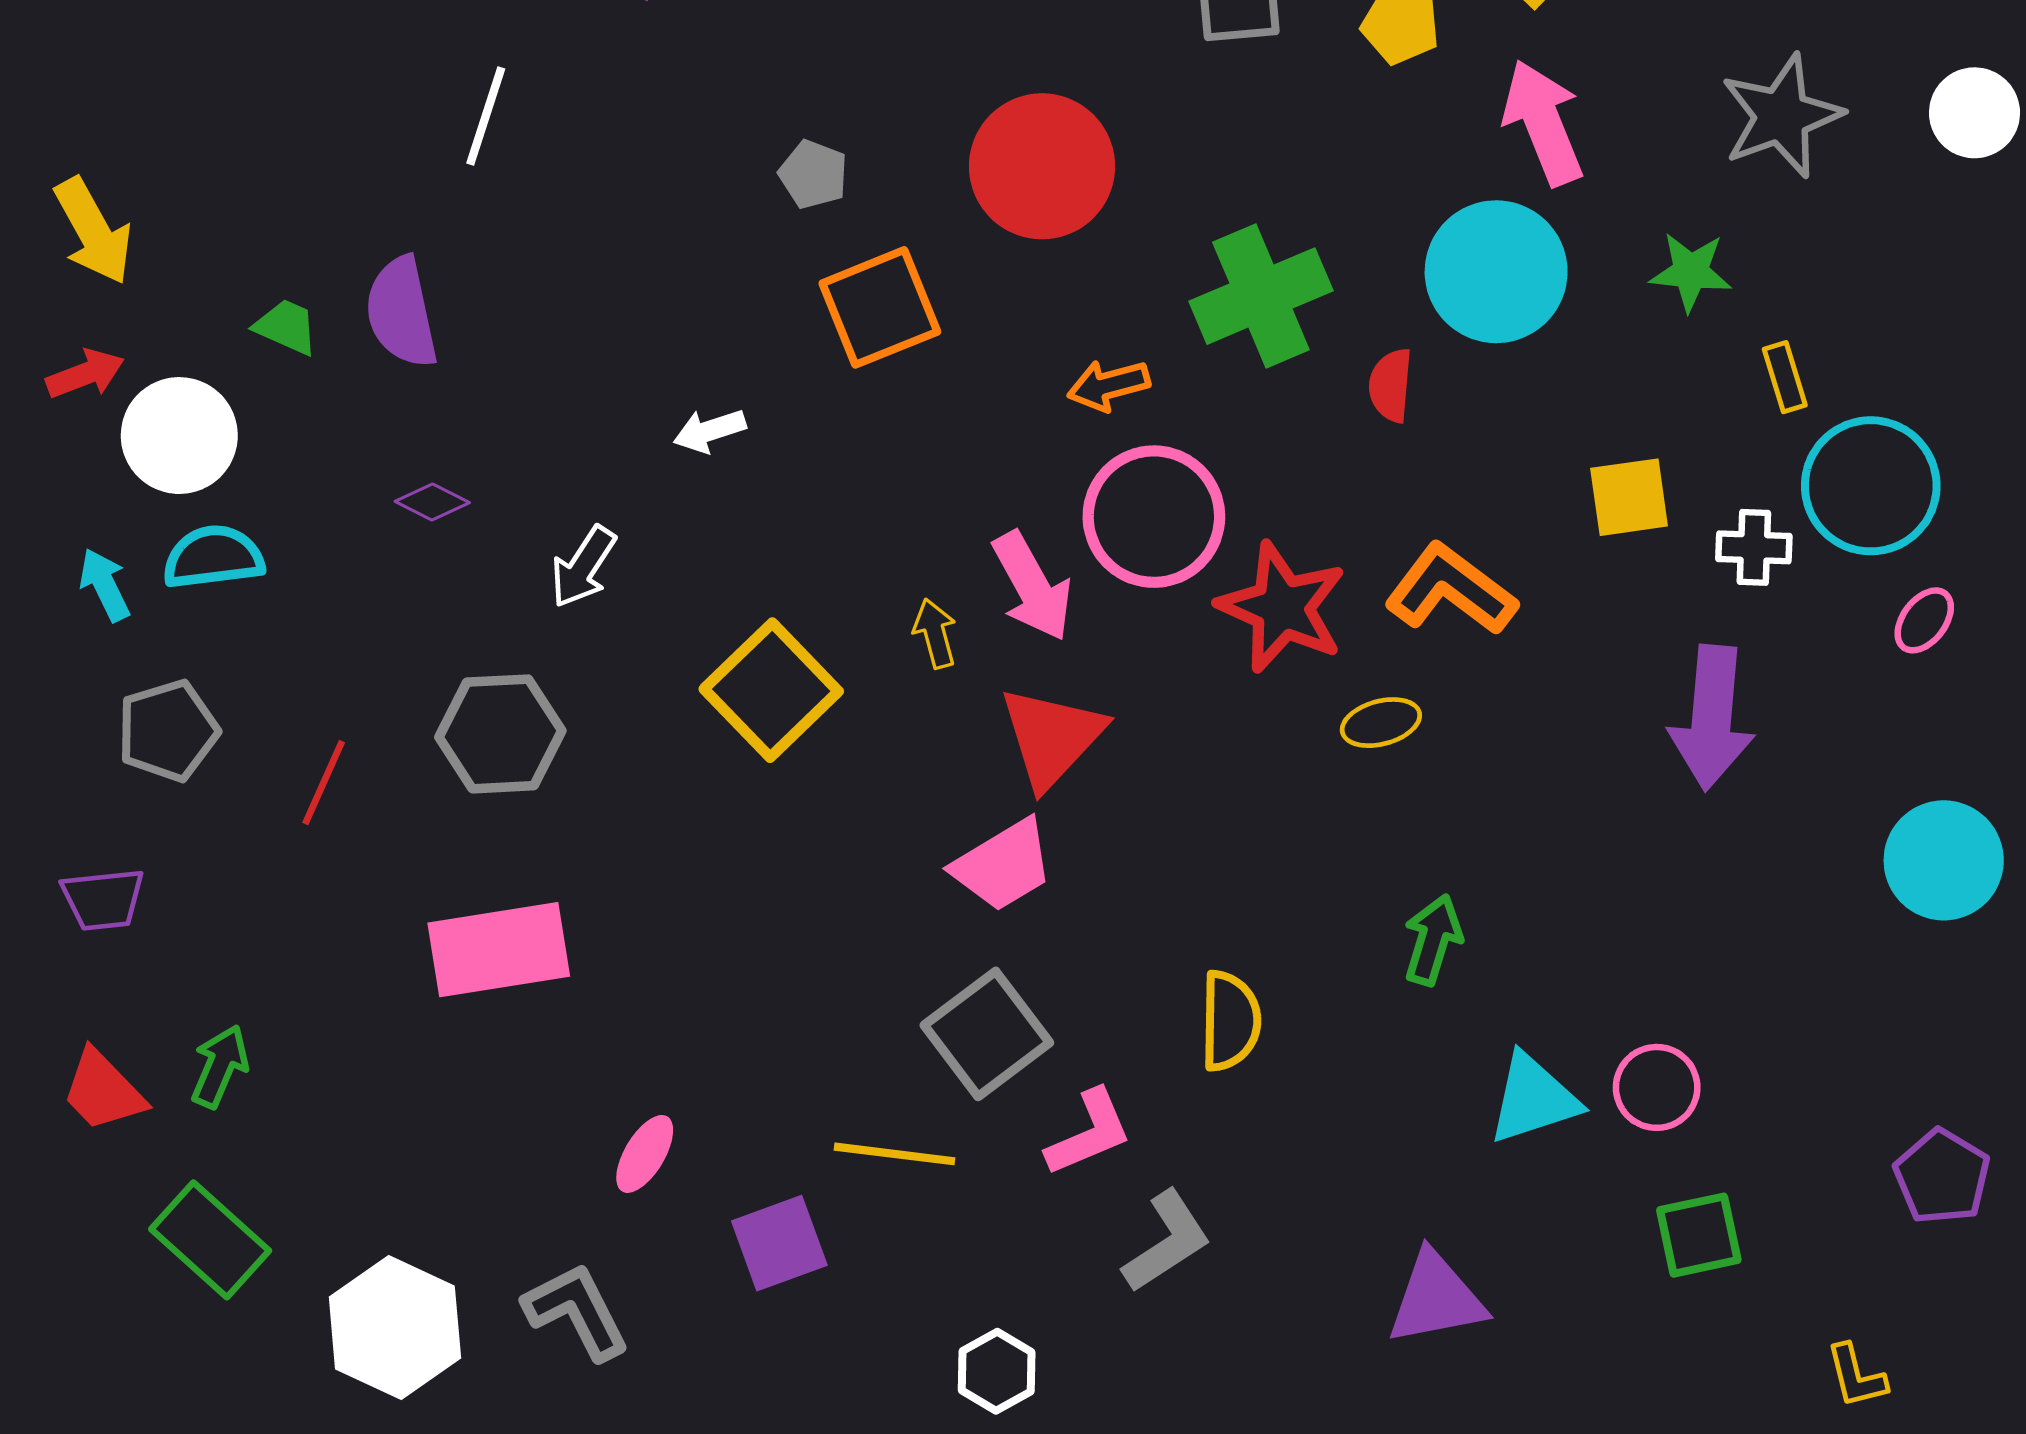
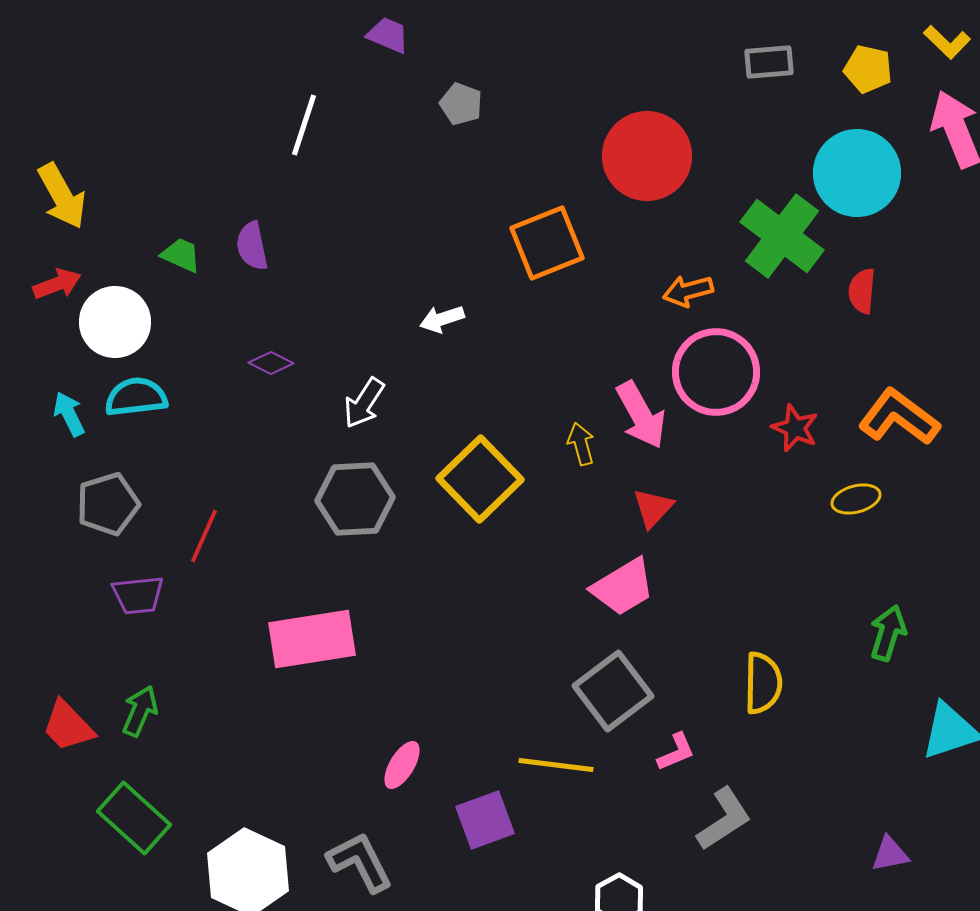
gray pentagon: (813, 174) -> (461, 104), moved
cyan circle: (1496, 272) -> (857, 173), moved
green cross: (1261, 296) -> (782, 236), turned -30
purple semicircle: (401, 312) -> (252, 246), size x0.7
red star: (1282, 607) -> (795, 428), size x0.6
gray hexagon: (500, 734) -> (355, 499), moved
red triangle: (1052, 737) -> (653, 508), size x0.6
purple trapezoid: (103, 899) -> (138, 595), moved
pink L-shape: (1089, 1133) -> (676, 752), size x0.7
purple triangle: (1436, 1298) -> (890, 854), size x0.6

